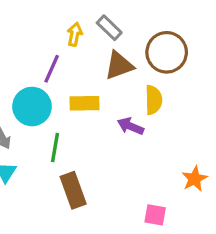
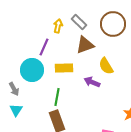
brown circle: (167, 52) -> (113, 24), moved
yellow semicircle: (153, 100) -> (106, 66), turned 150
green line: (55, 148) -> (57, 97), moved

